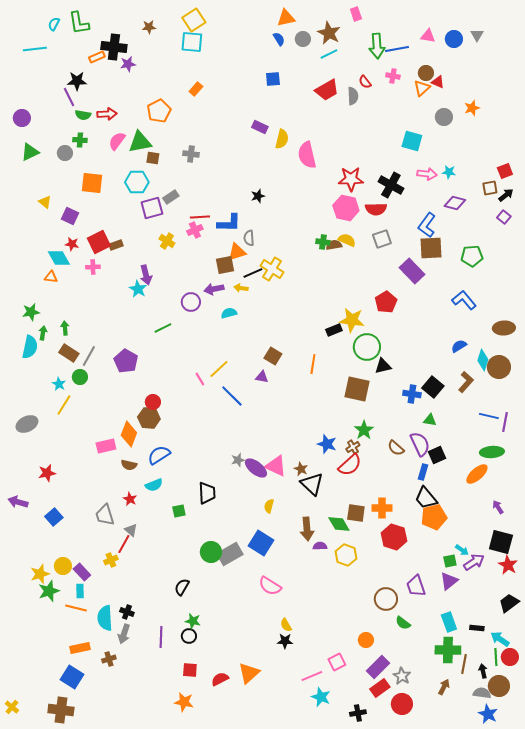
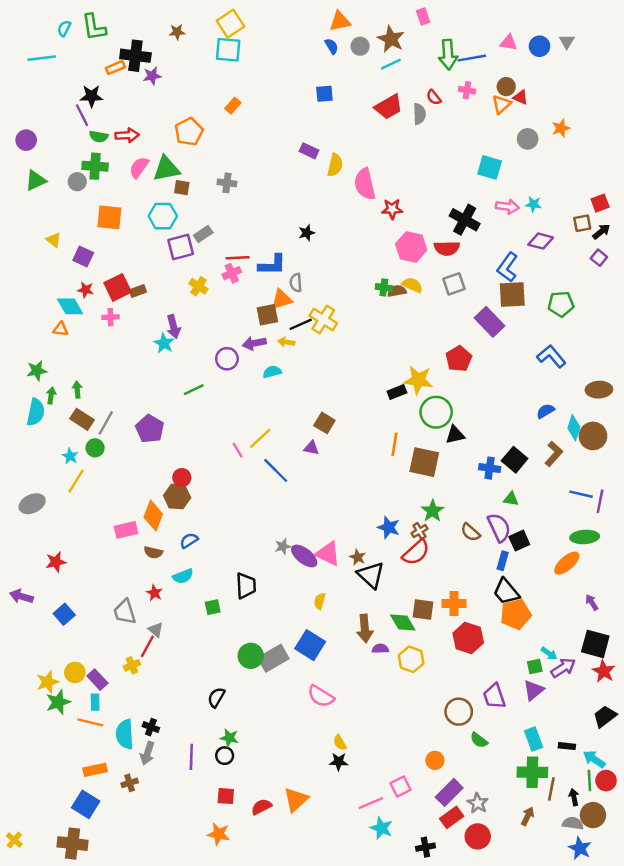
green cross: (80, 140) -> (95, 166), size x1.5
red star: (351, 179) -> (392, 209), moved, size x0.7
orange line: (313, 364) -> (395, 444), moved
blue semicircle: (159, 455) -> (189, 541), size x0.7

